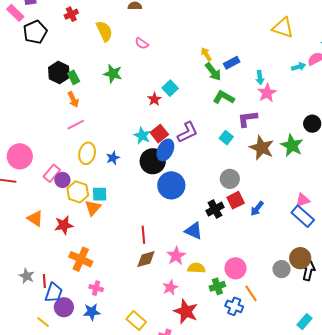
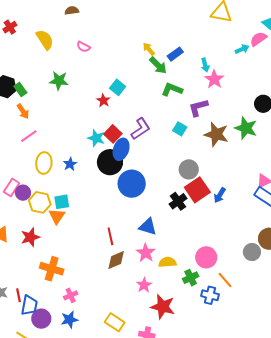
red square: (236, 200) -> (197, 190), size x1.4
blue triangle: (194, 231) -> (148, 227), moved
pink cross: (96, 288) -> (71, 295), turned -32

